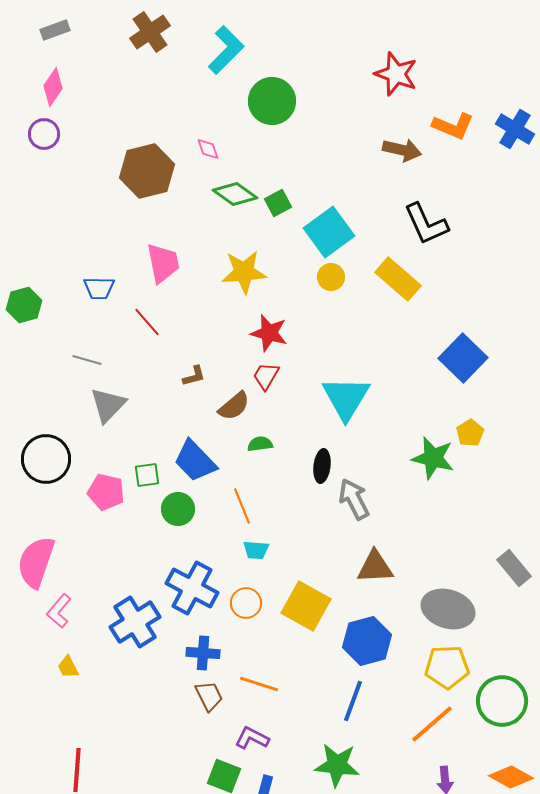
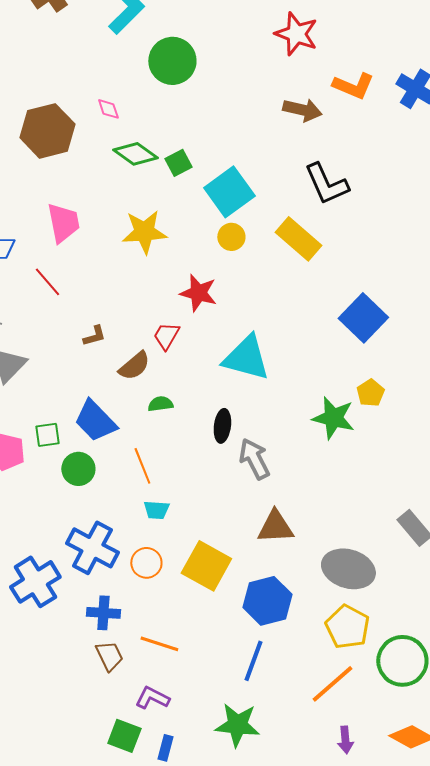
red star: (269, 333) -> (198, 293), moved
cyan triangle: (346, 398) -> (246, 358), turned -46
yellow pentagon: (447, 667) -> (347, 627), turned 30

